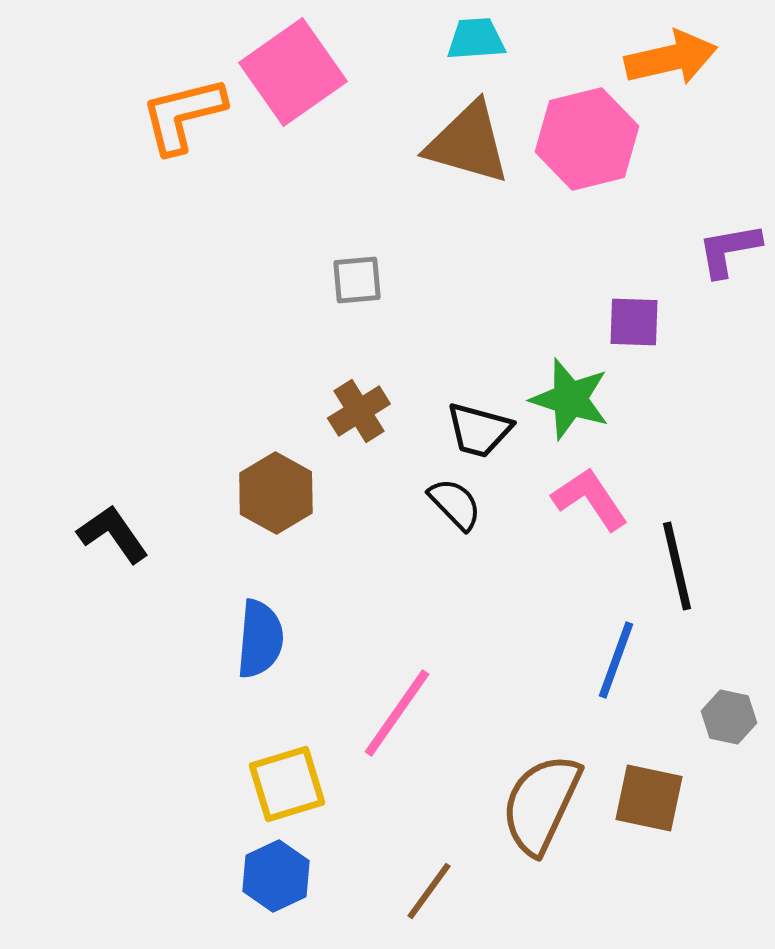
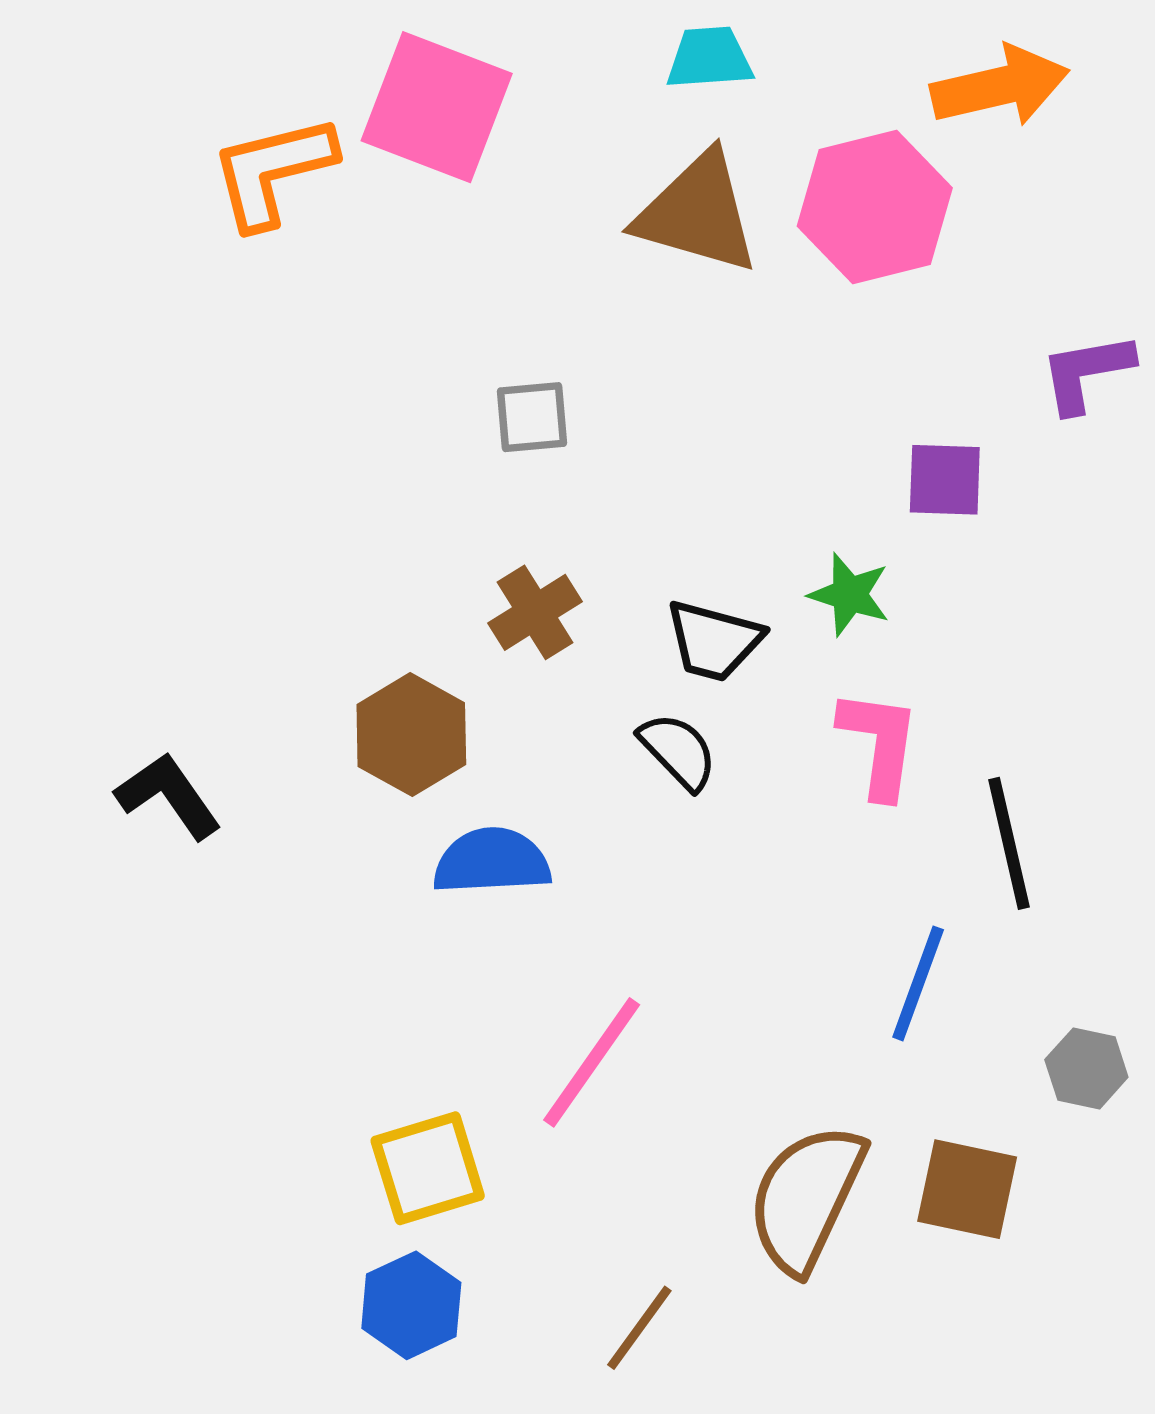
pink square: (293, 72) -> (437, 107), turned -34
green star: (570, 399) -> (849, 594), size x0.7
pink L-shape: (590, 499) -> (879, 744), turned 42
blue semicircle: (260, 639) -> (492, 861), moved, turned -98

